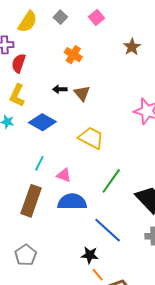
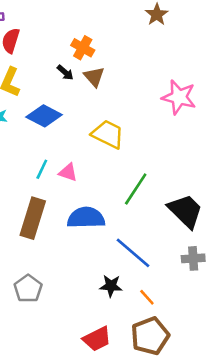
orange cross: (73, 55) -> (83, 48), moved
black arrow: (60, 89) -> (65, 73), turned -136
pink triangle: (64, 175) -> (68, 172), moved
orange line: (98, 275) -> (147, 297), moved

